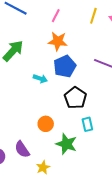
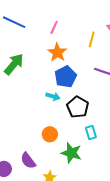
yellow line: (93, 16) -> (92, 39), moved
orange star: (58, 41) -> (57, 52), turned 30
cyan arrow: (40, 79) -> (53, 96), moved

